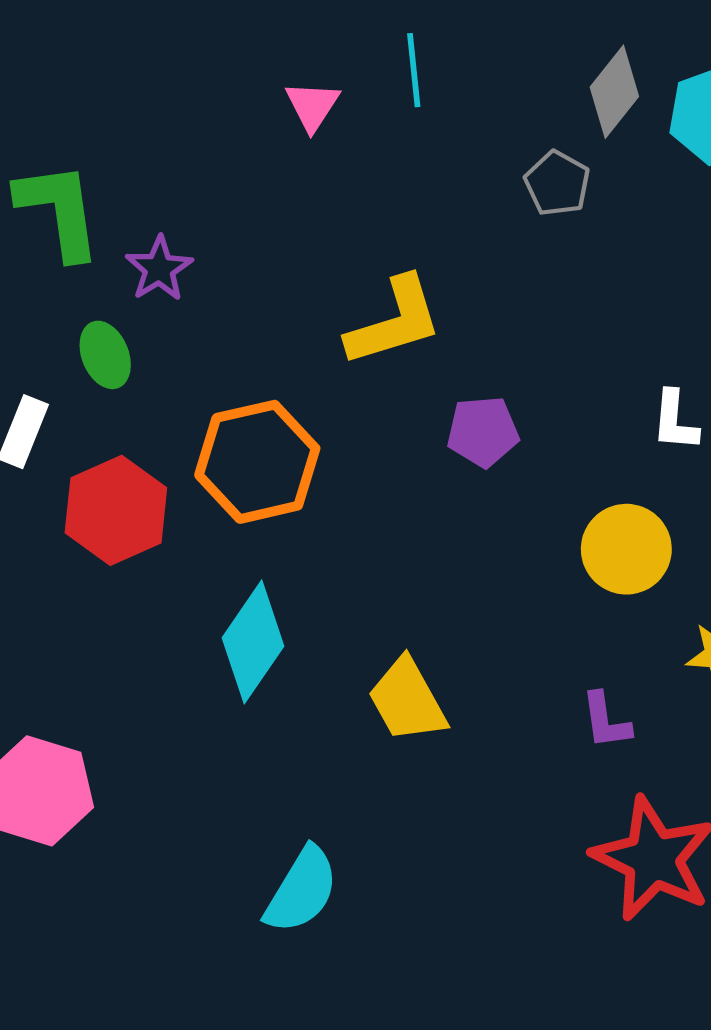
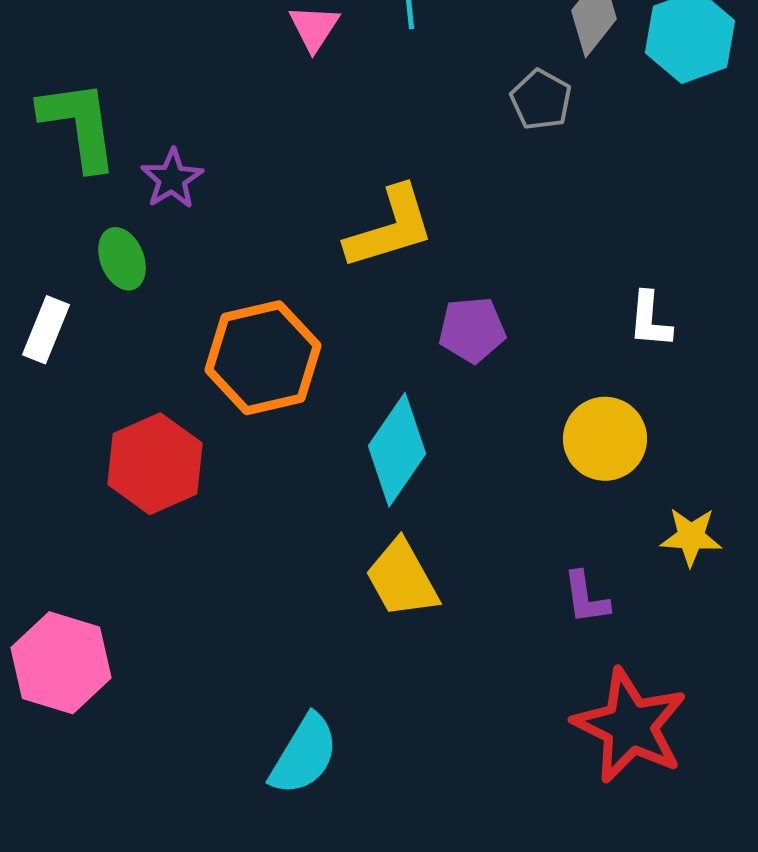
red hexagon: (116, 510) -> (155, 464), moved
cyan diamond: (253, 642) -> (397, 450), moved

